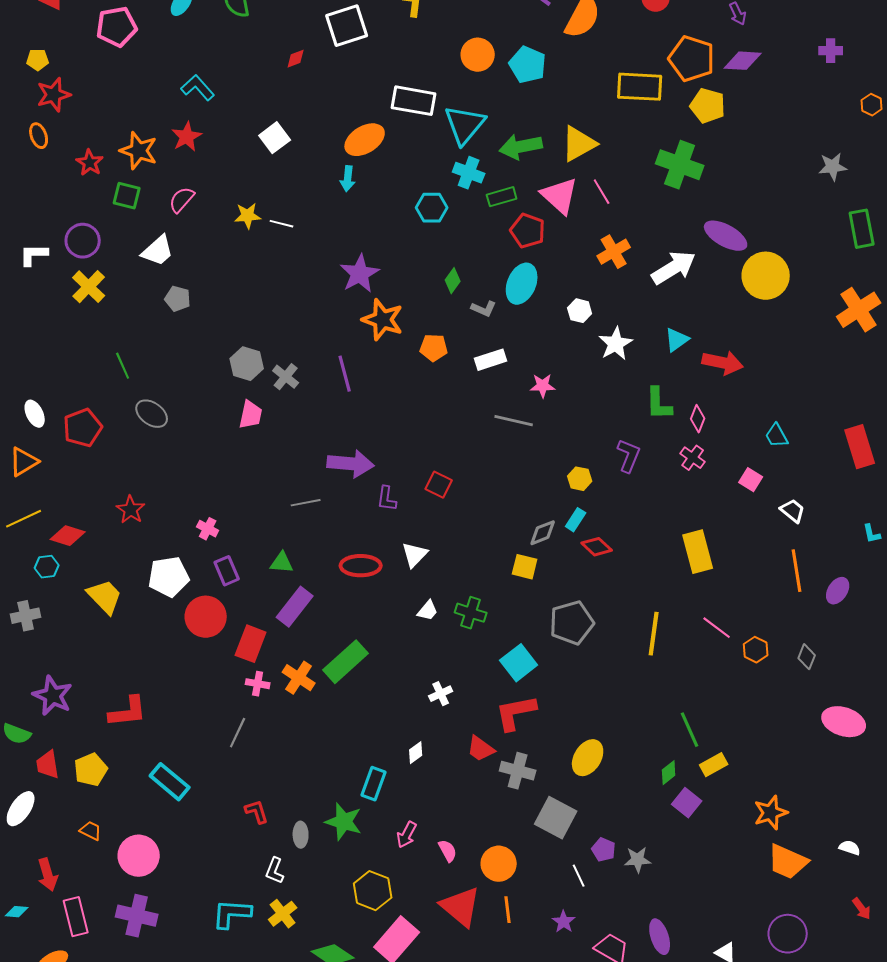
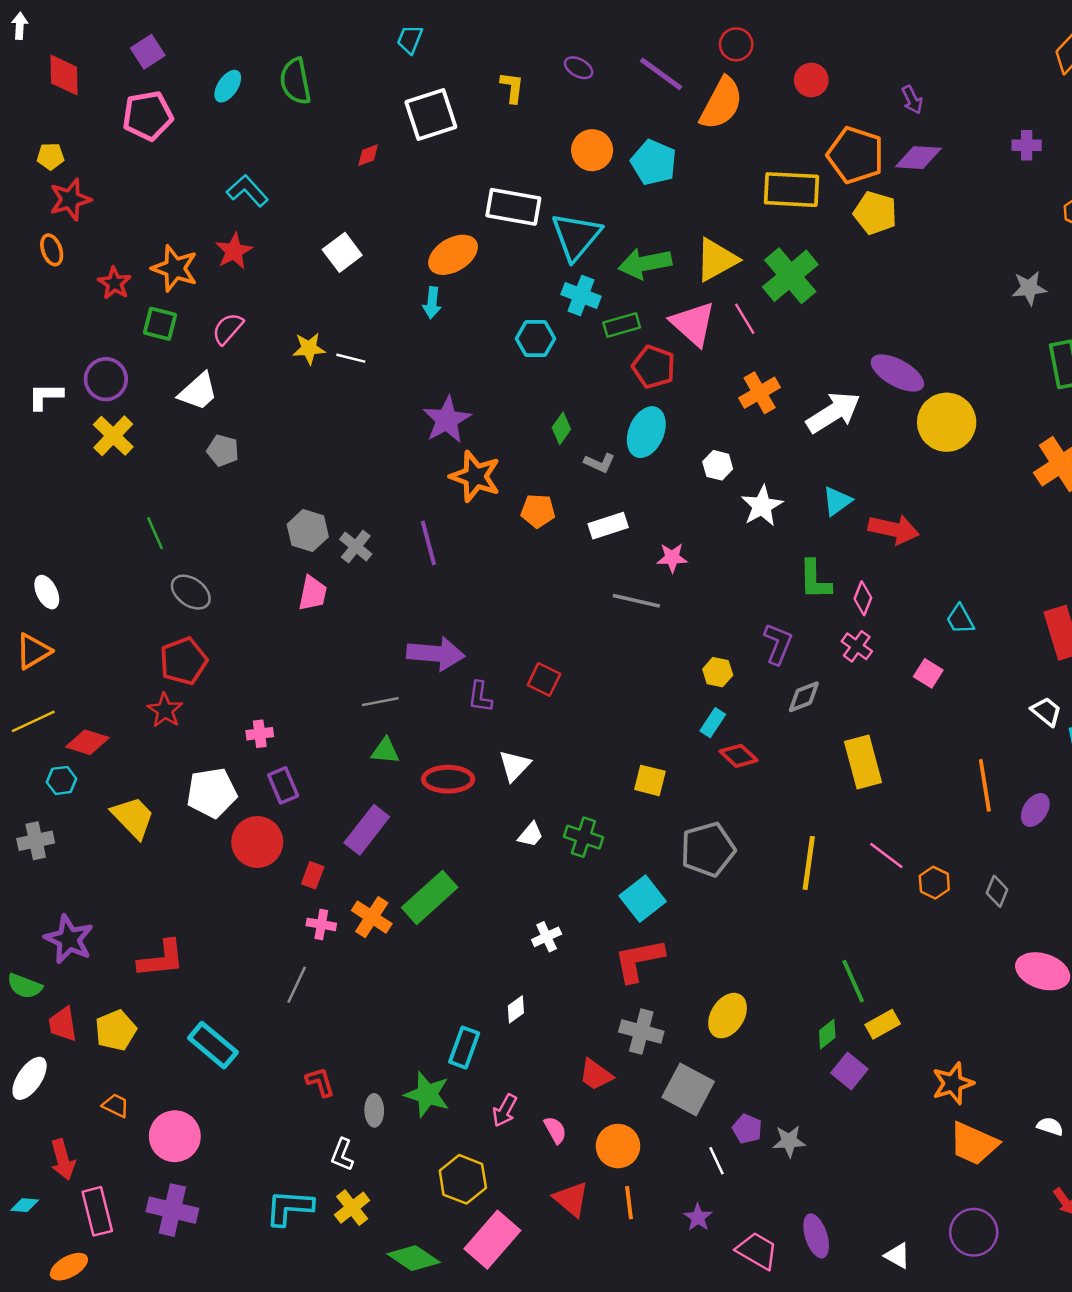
green cross: (680, 165) -> (790, 276), moved, turned 30
red pentagon: (83, 428) -> (183, 661), moved
white trapezoid: (793, 511) -> (1046, 712), moved
pink cross: (208, 529) -> (260, 734), turned -35
gray diamond: (543, 533) -> (804, 697), moved
green triangle: (282, 563) -> (385, 751), moved
red rectangle: (251, 644) -> (313, 875), size x0.6
red trapezoid: (481, 749) -> (596, 1075), moved
red triangle: (461, 907) -> (571, 1199), size x0.7

